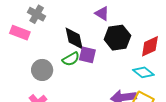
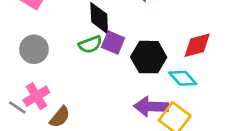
black hexagon: (117, 38) -> (149, 57), moved
gray circle: (42, 70) -> (34, 49), moved

